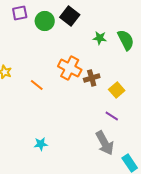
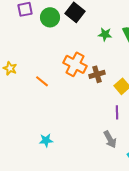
purple line: (112, 116) -> (117, 112), turned 56
gray arrow: (105, 143) -> (110, 139), size x0.7

